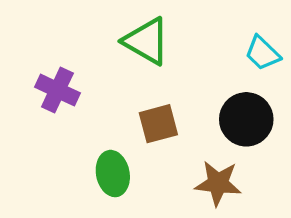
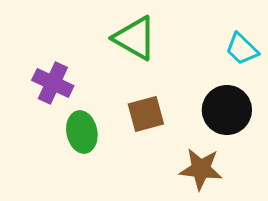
green ellipse: (113, 174) -> (82, 132), moved

